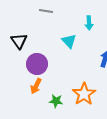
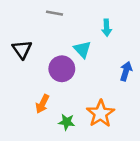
purple circle: (37, 64) -> (62, 69), moved

